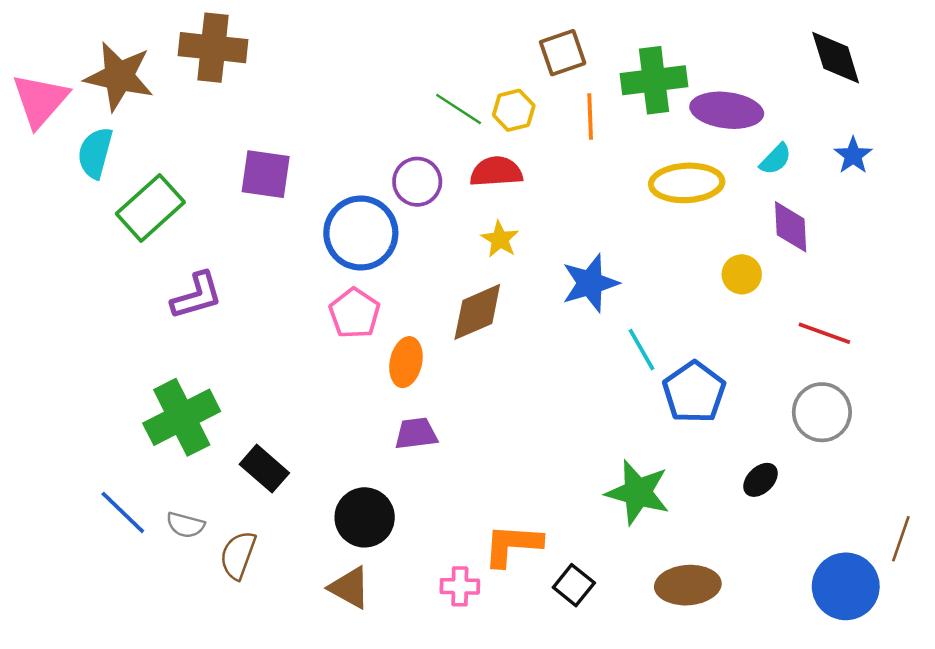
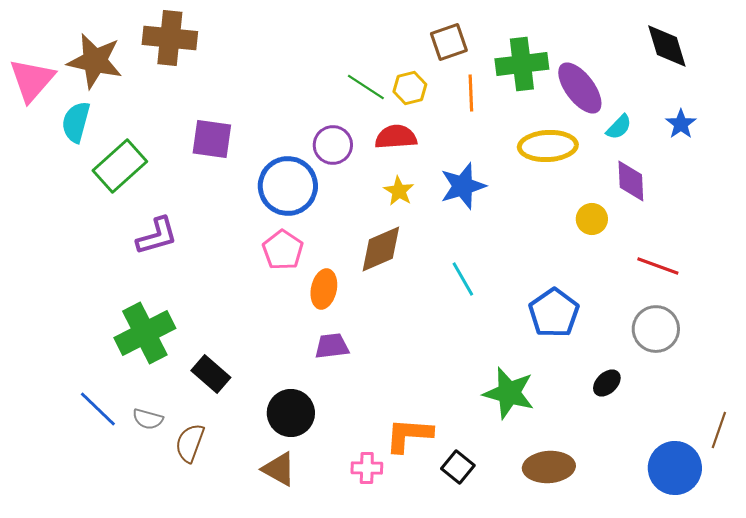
purple ellipse: (727, 110) -> (580, 88), turned 46
blue star: (590, 283) -> (463, 186), moved
cyan line: (641, 350) -> (463, 279), moved

